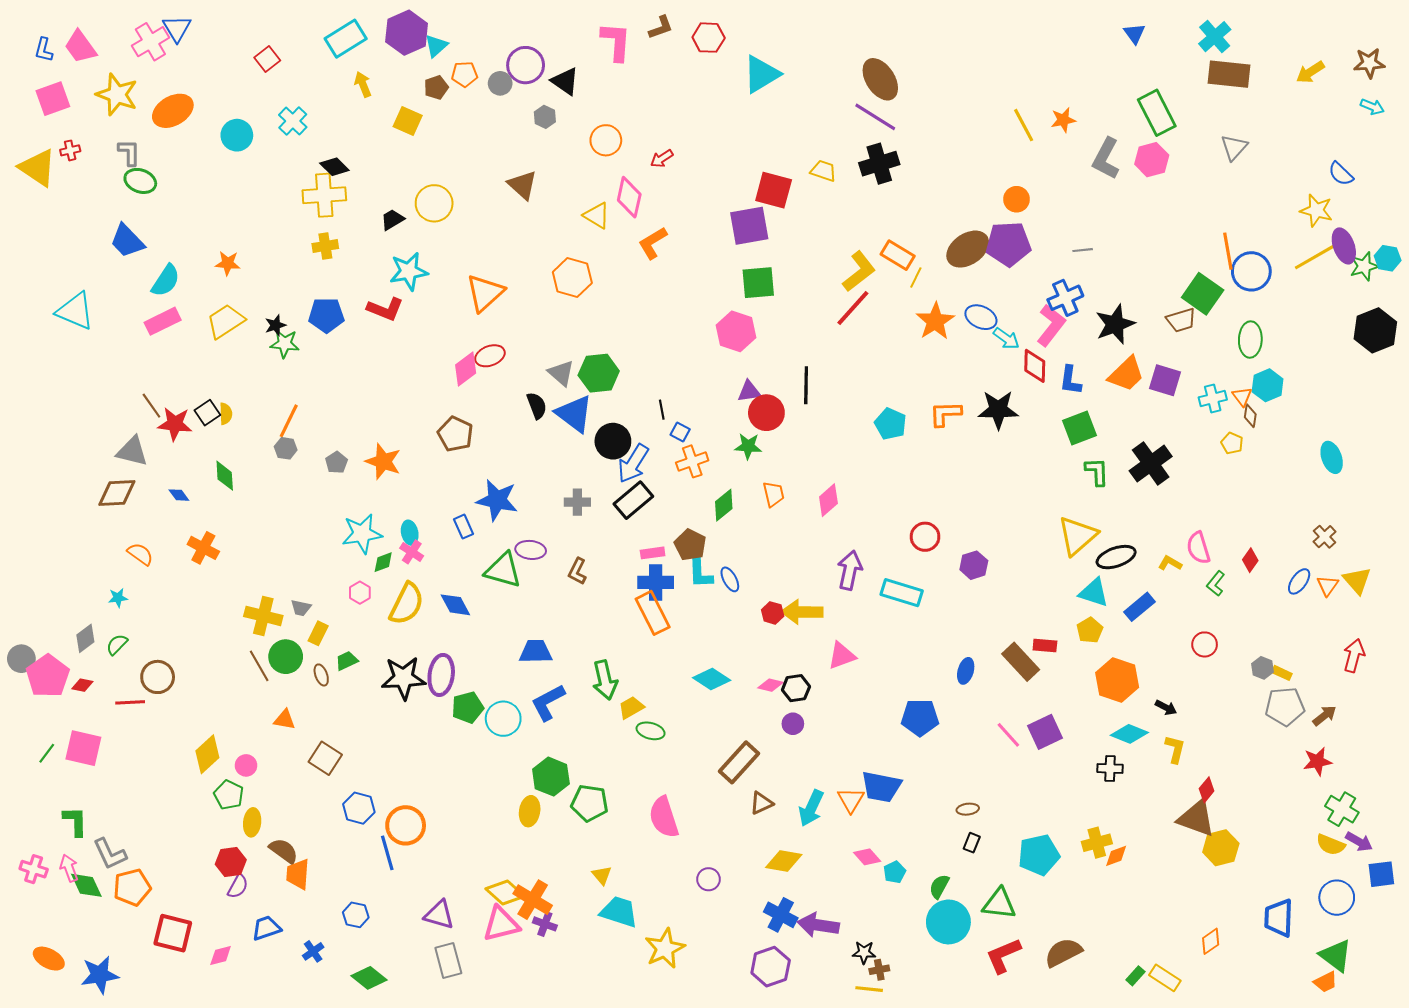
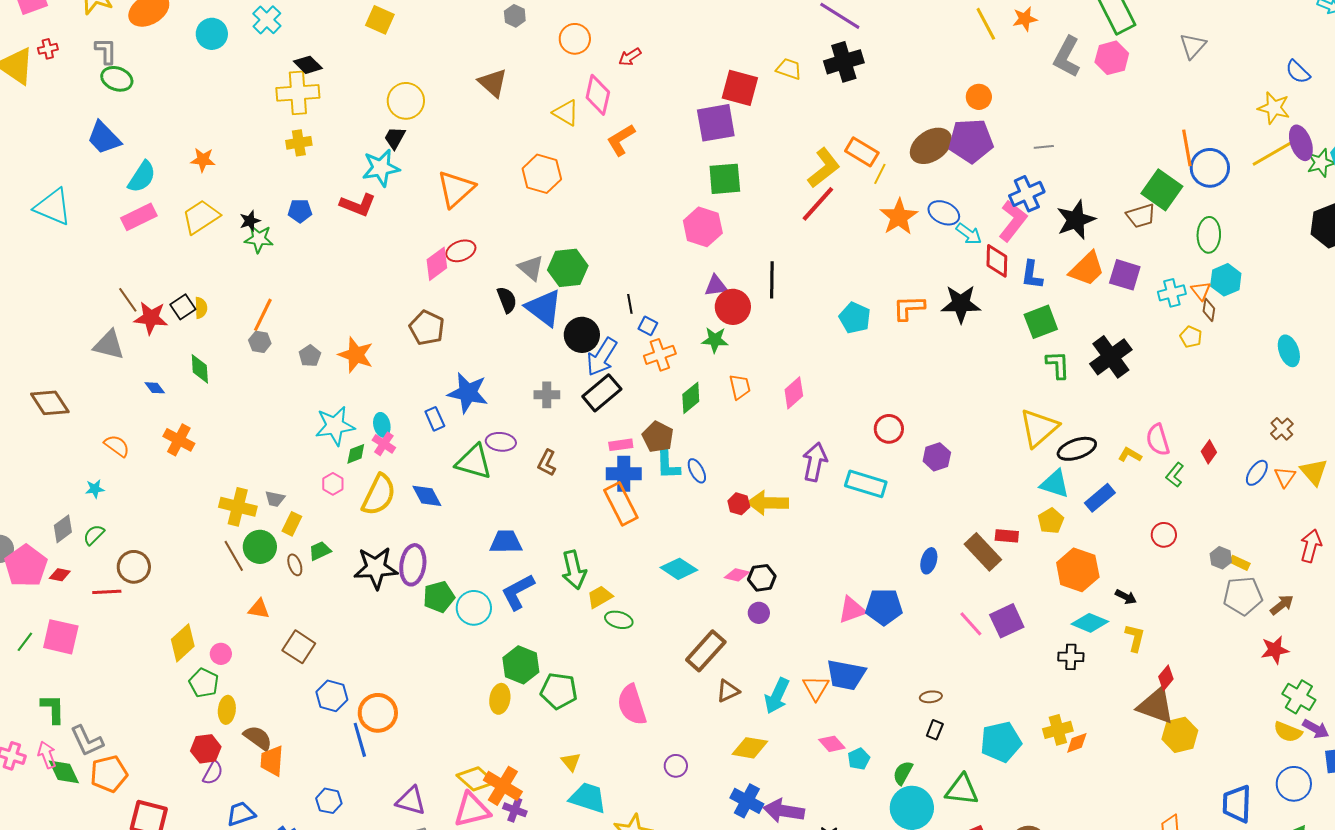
black trapezoid: (392, 220) -> (395, 138), moved, turned -30
blue pentagon: (326, 315) -> (300, 211), size x0.7
brown diamond: (117, 493) -> (50, 403), moved, turned 60
pink triangle: (842, 656) -> (852, 610), moved

